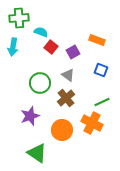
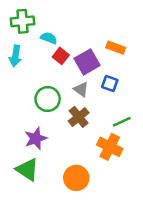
purple square: (73, 52) -> (87, 62), size x1.5
blue square: (101, 70) -> (110, 83), moved
orange circle: (62, 130) -> (76, 178), moved
green triangle: (37, 153) -> (27, 170), moved

